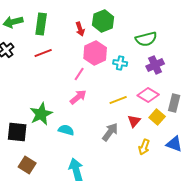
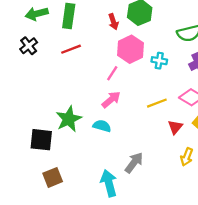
cyan semicircle: (66, 130) -> (102, 126), moved
gray arrow: (110, 132) -> (134, 163), moved
brown square: (27, 165) -> (53, 177), turned 36

